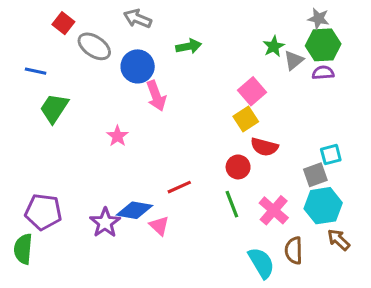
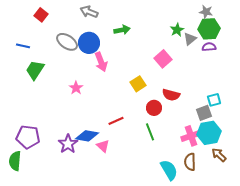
gray ellipse: (94, 46) -> (67, 42), moved
yellow square: (246, 119) -> (138, 84), moved
pink cross: (274, 210) -> (191, 136), moved, turned 30

